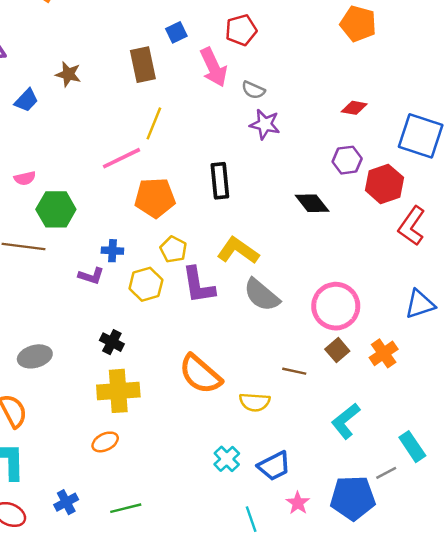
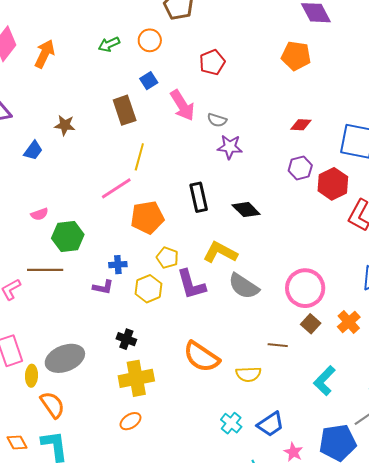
red pentagon: (241, 30) -> (212, 62), moved
black diamond: (312, 203) -> (246, 210), moved
gray ellipse: (35, 356) -> (65, 358), size x1.4

